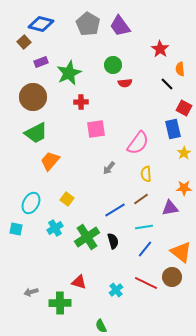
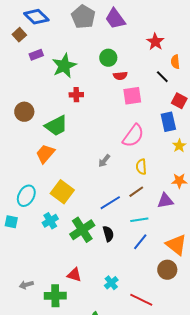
blue diamond: (41, 24) -> (36, 17), turned 30
brown circle: (33, 97) -> (24, 112), moved, size x0.7
pink square: (96, 129) -> (132, 96), moved
green trapezoid: (36, 133) -> (56, 126), moved
yellow square: (67, 199) -> (62, 192), size x1.6
red line: (146, 283) -> (141, 300), moved

